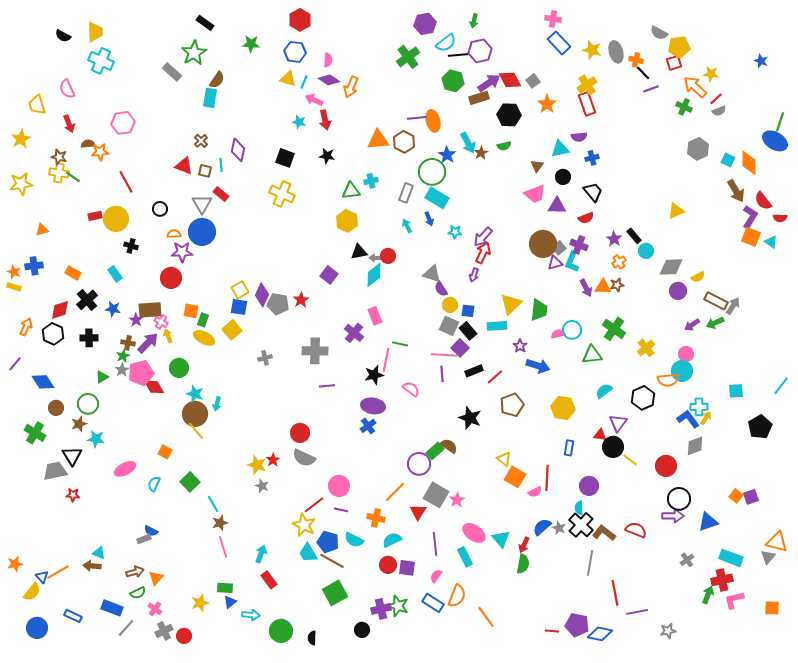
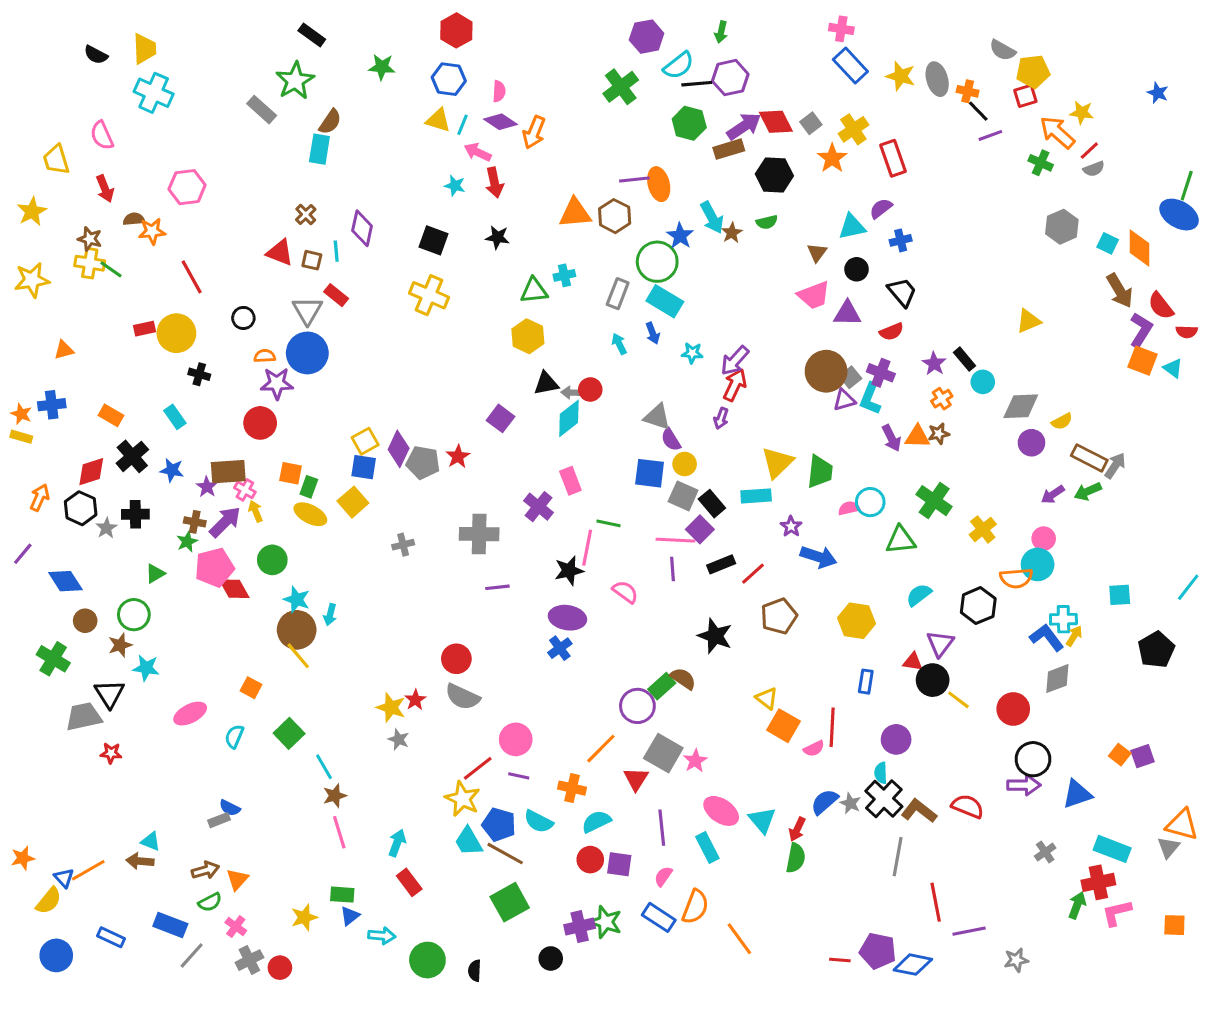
yellow cross: (587, 85) -> (853, 129), moved
purple semicircle: (579, 137) -> (881, 208), turned 147
blue square: (468, 311) -> (650, 473), moved, size x1.5
gray star: (122, 370) -> (106, 528), moved

